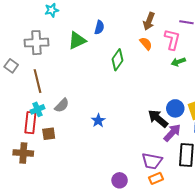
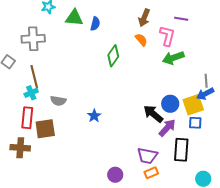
green triangle: (77, 41) -> (74, 18), moved, turned 30
green arrow: (178, 62) -> (173, 58), size x1.5
gray semicircle: (62, 105) -> (58, 101), turned 56
cyan cross: (37, 109) -> (31, 93), moved
brown square: (49, 134) -> (45, 129), size x1.5

